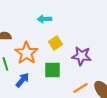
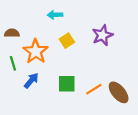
purple star: (81, 56) -> (102, 35), moved, turned -30
green square: (52, 70) -> (67, 84), moved

